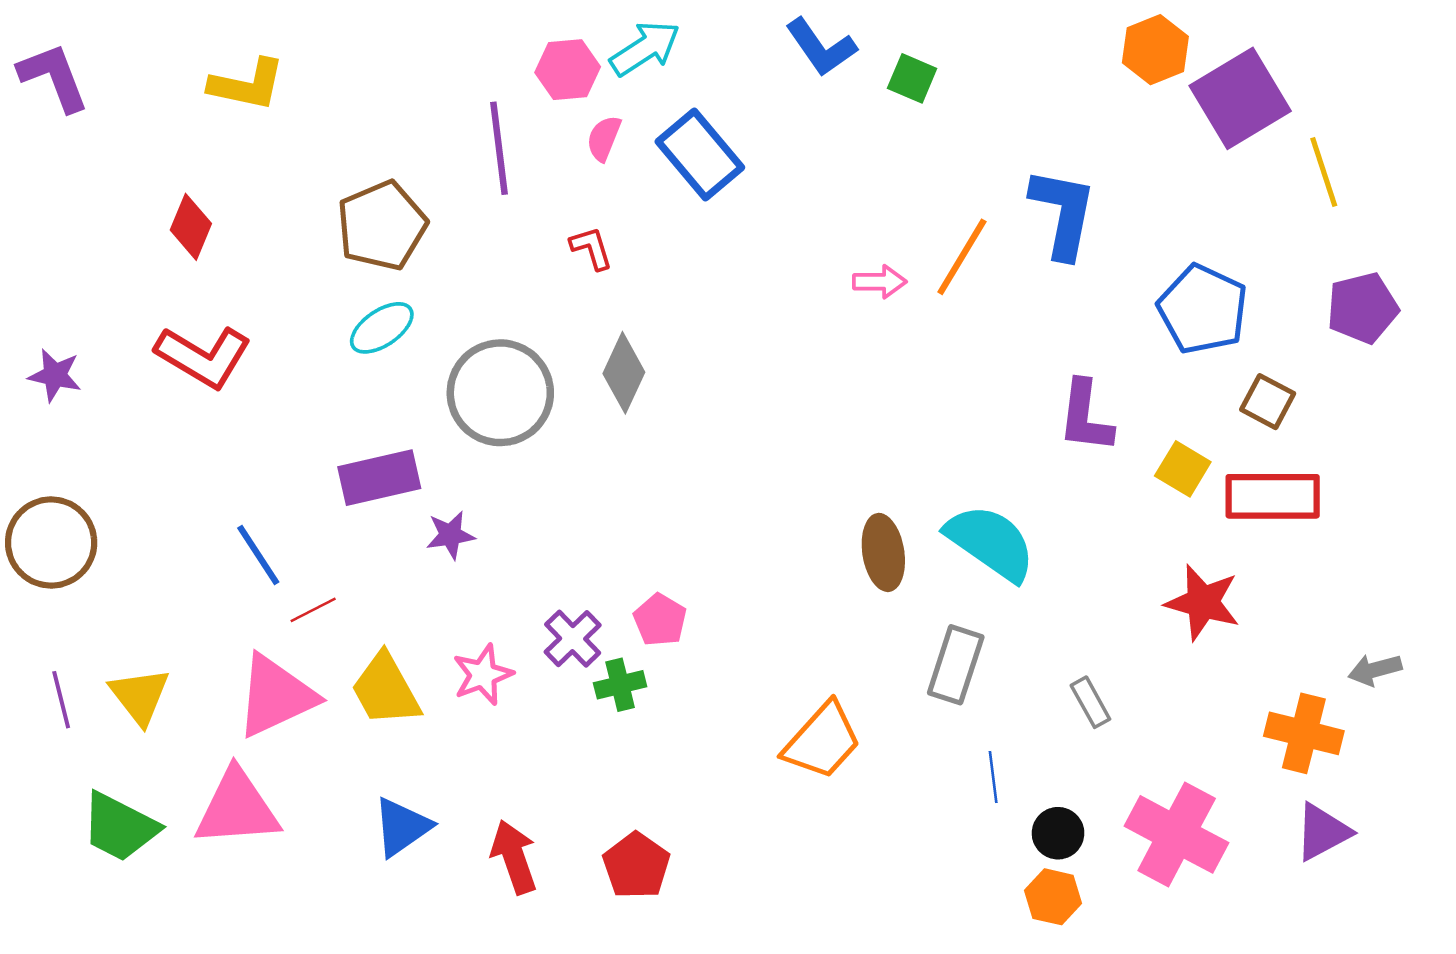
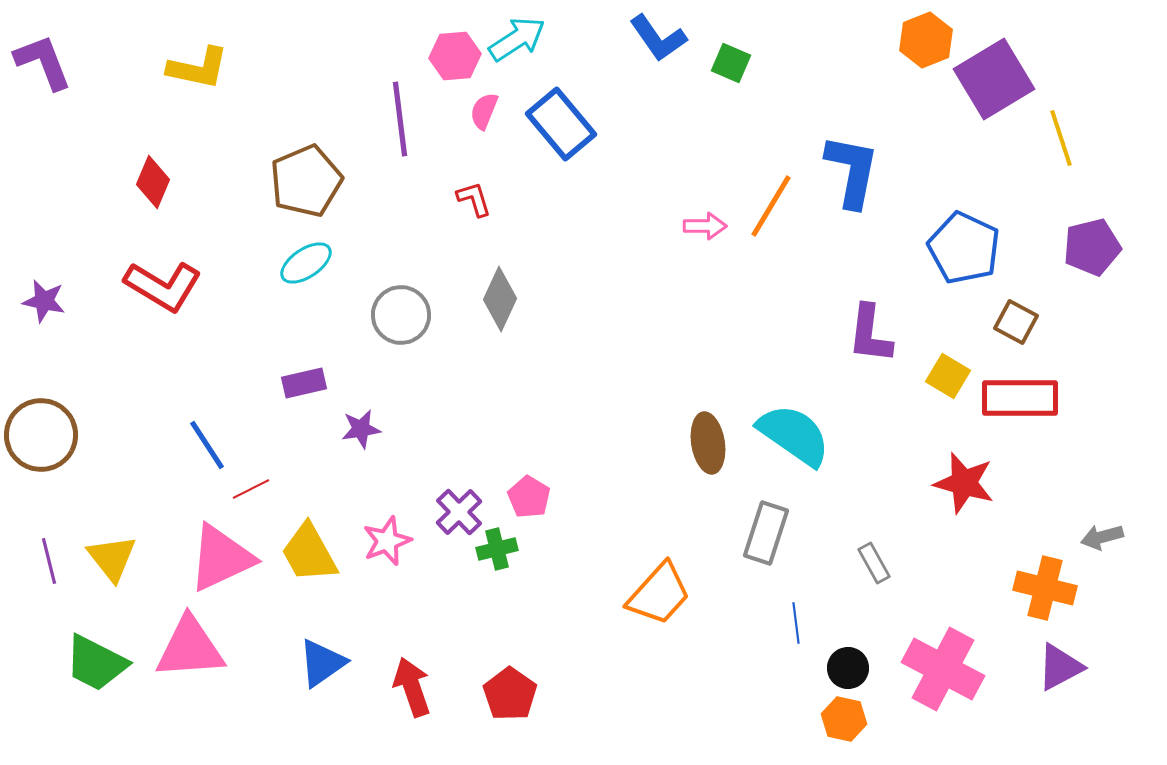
gray circle: (500, 393) -> (401, 315), size x0.7
purple rectangle: (379, 478) -> (304, 383), size x0.7

